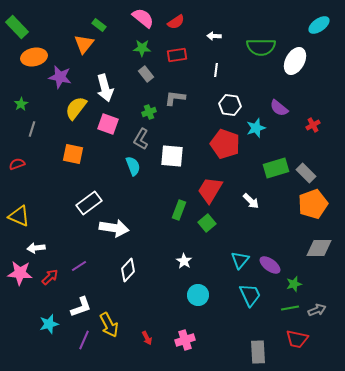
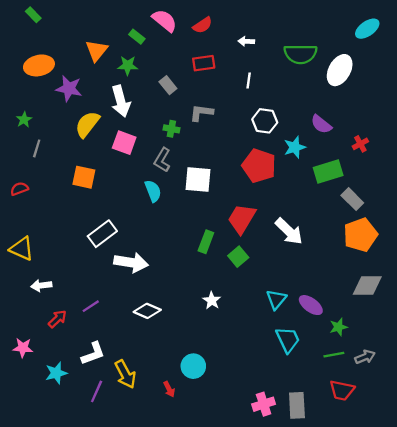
green rectangle: (99, 25) -> (137, 37), moved
green rectangle: (17, 27) -> (33, 15), moved, size x0.6
green star: (142, 48) -> (128, 65), moved
green cross: (149, 112) -> (171, 129), turned 32
green rectangle: (276, 168) -> (328, 171), moved
white arrow: (251, 201) -> (289, 231), size x1.5
white diamond: (128, 270) -> (147, 311), turned 70
pink star: (20, 273) -> (23, 348), moved, size x0.7
cyan circle: (198, 295) -> (193, 366), moved
pink cross: (185, 340) -> (264, 404), moved

